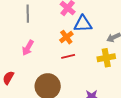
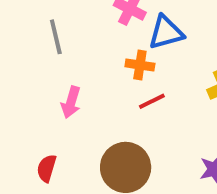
orange cross: (66, 37) -> (140, 65), turned -32

